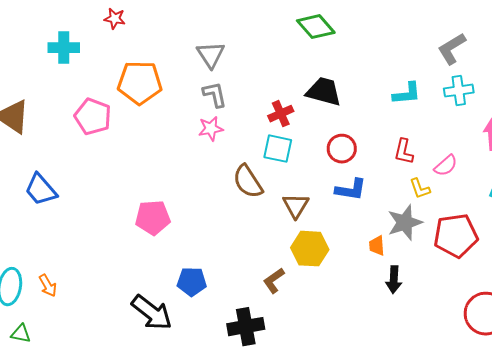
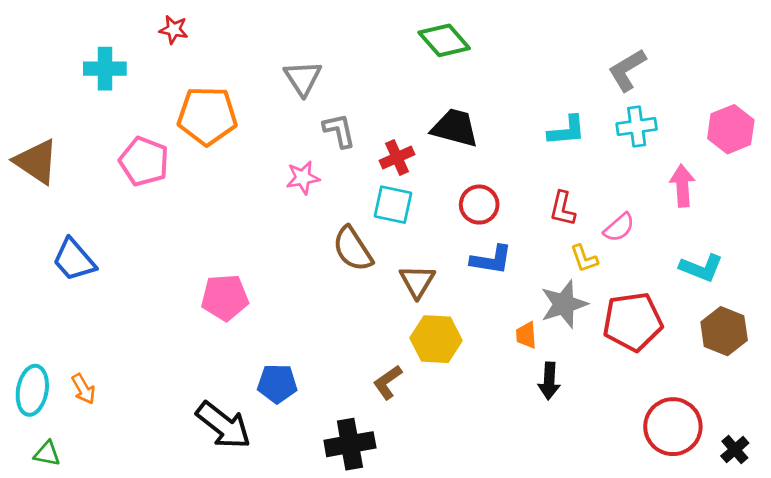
gray L-shape: (215, 95) -> (339, 131), moved

